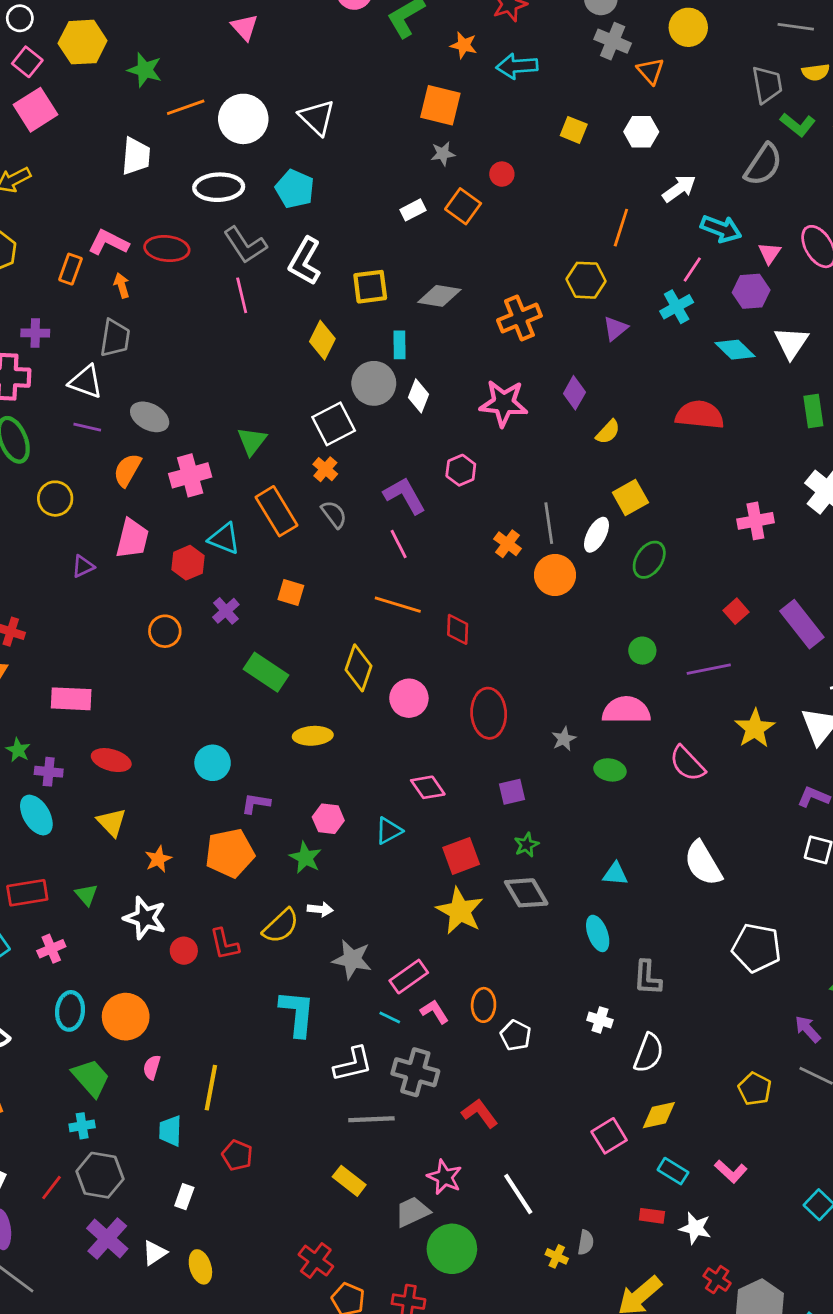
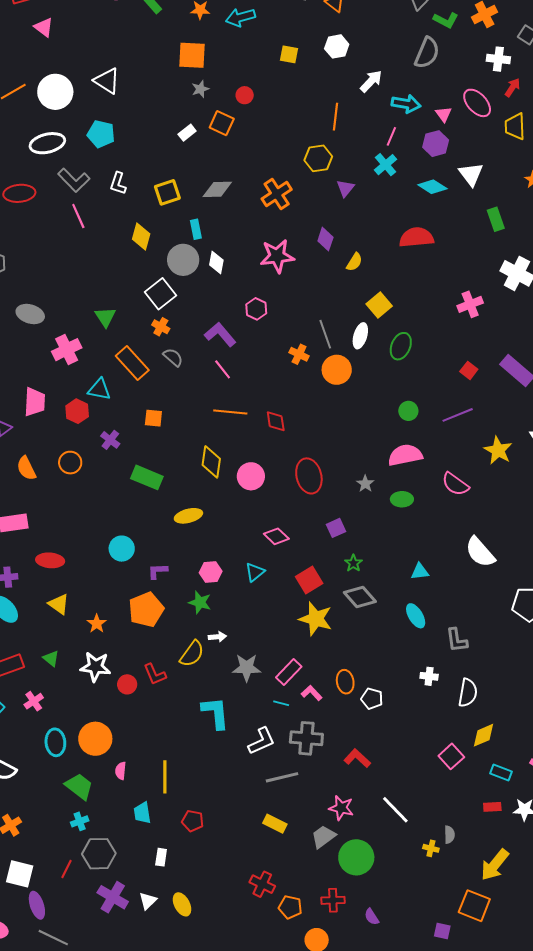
white L-shape: (305, 261) -> (118, 183), size x0.7
orange semicircle: (127, 470) -> (26, 468), moved, turned -45

